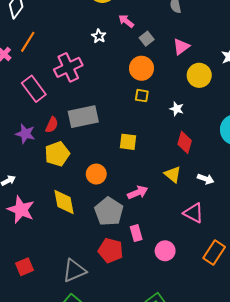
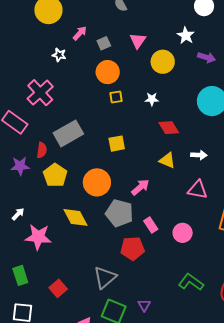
pink arrow: (126, 21) -> (80, 33), turned 112
gray square: (147, 39) -> (104, 43), turned 32
red diamond: (185, 142) -> (169, 128), turned -30
orange circle: (96, 174) -> (97, 182), size x1.4

